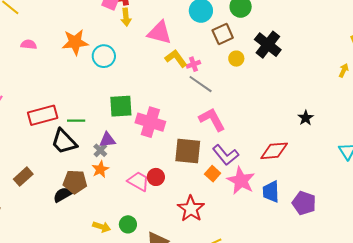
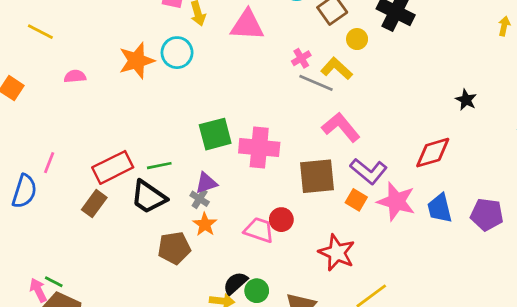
cyan circle: (104, 56) -> (177, 53), moved
yellow L-shape: (176, 58) -> (337, 69), moved
brown rectangle: (23, 177) -> (94, 204), moved
black semicircle: (63, 195) -> (235, 283), moved

